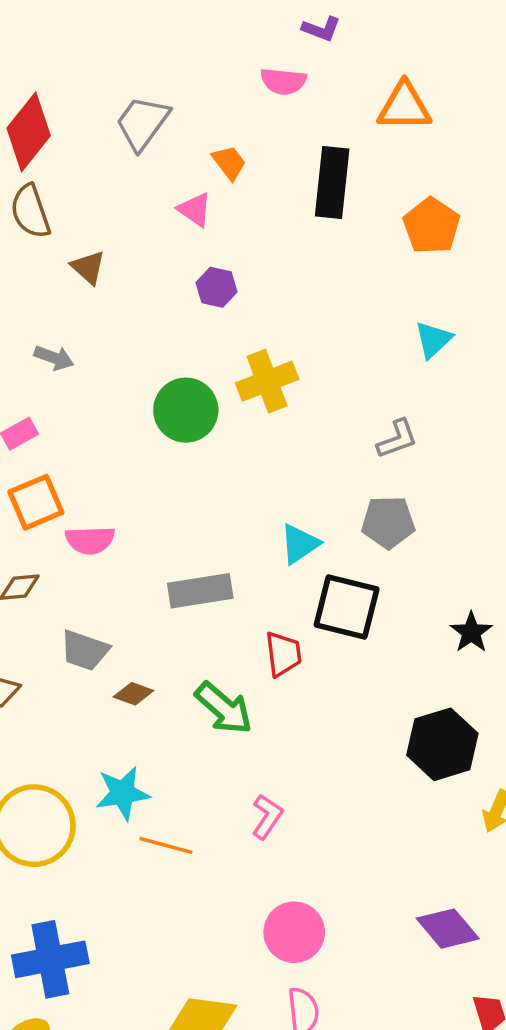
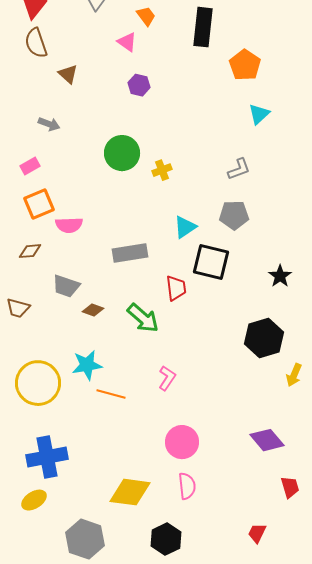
orange pentagon: (431, 226) -> (245, 65), moved
yellow cross: (267, 381) -> (162, 170), moved, size x0.6

